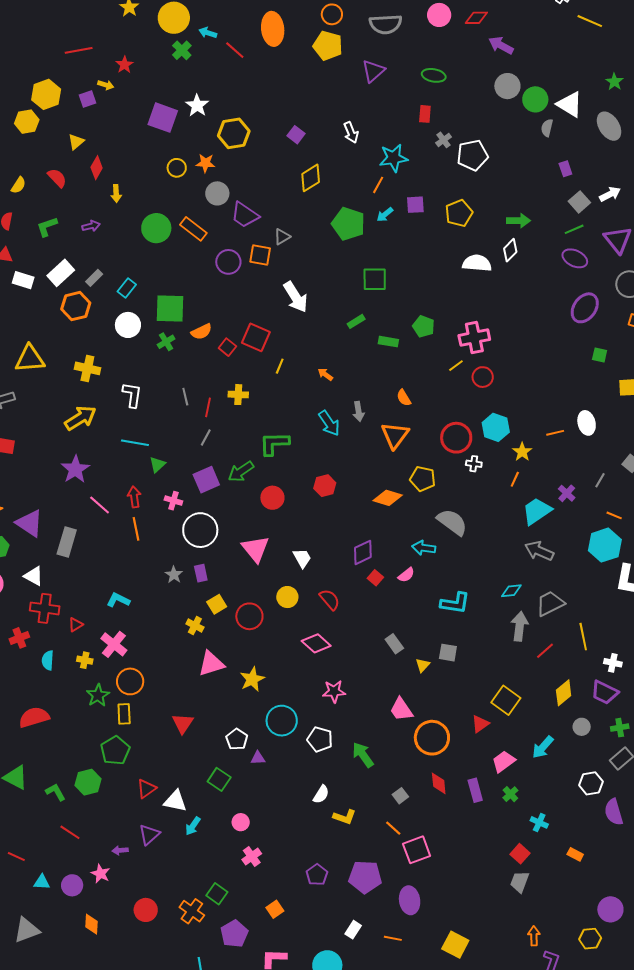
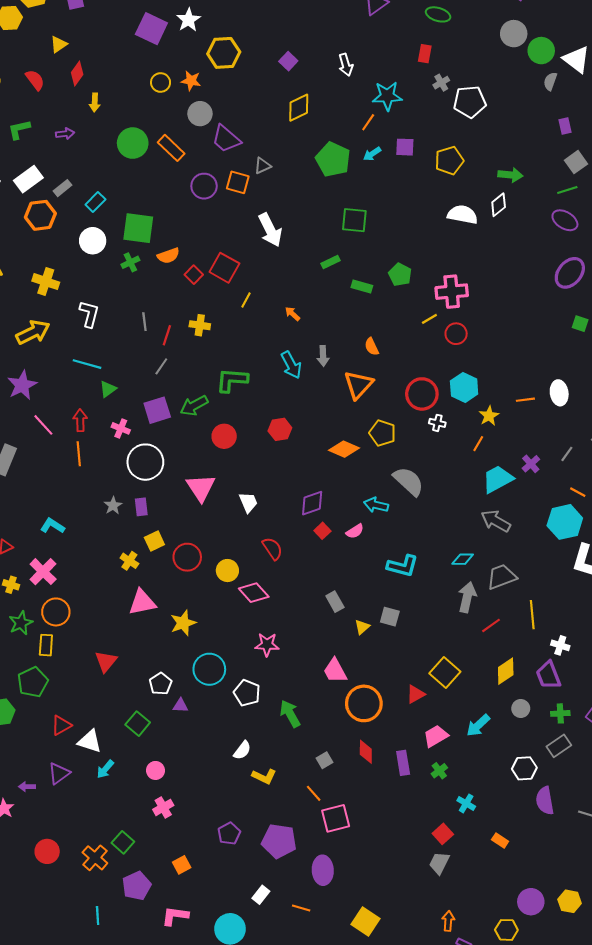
yellow circle: (287, 597) -> (227, 571), moved
purple trapezoid: (605, 692) -> (548, 675), turned 36

